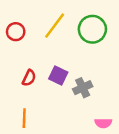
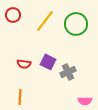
red circle: (16, 32) -> (13, 15), moved
red semicircle: (29, 78) -> (24, 64), turned 72

